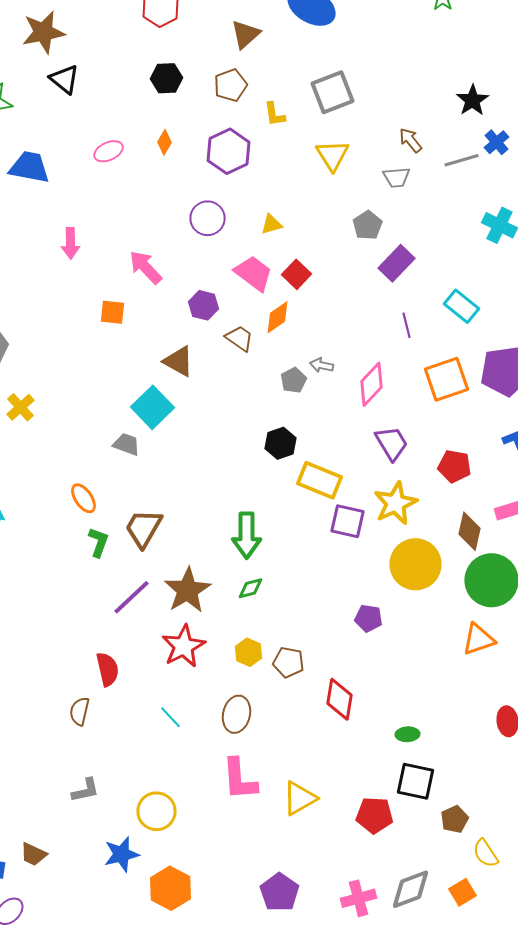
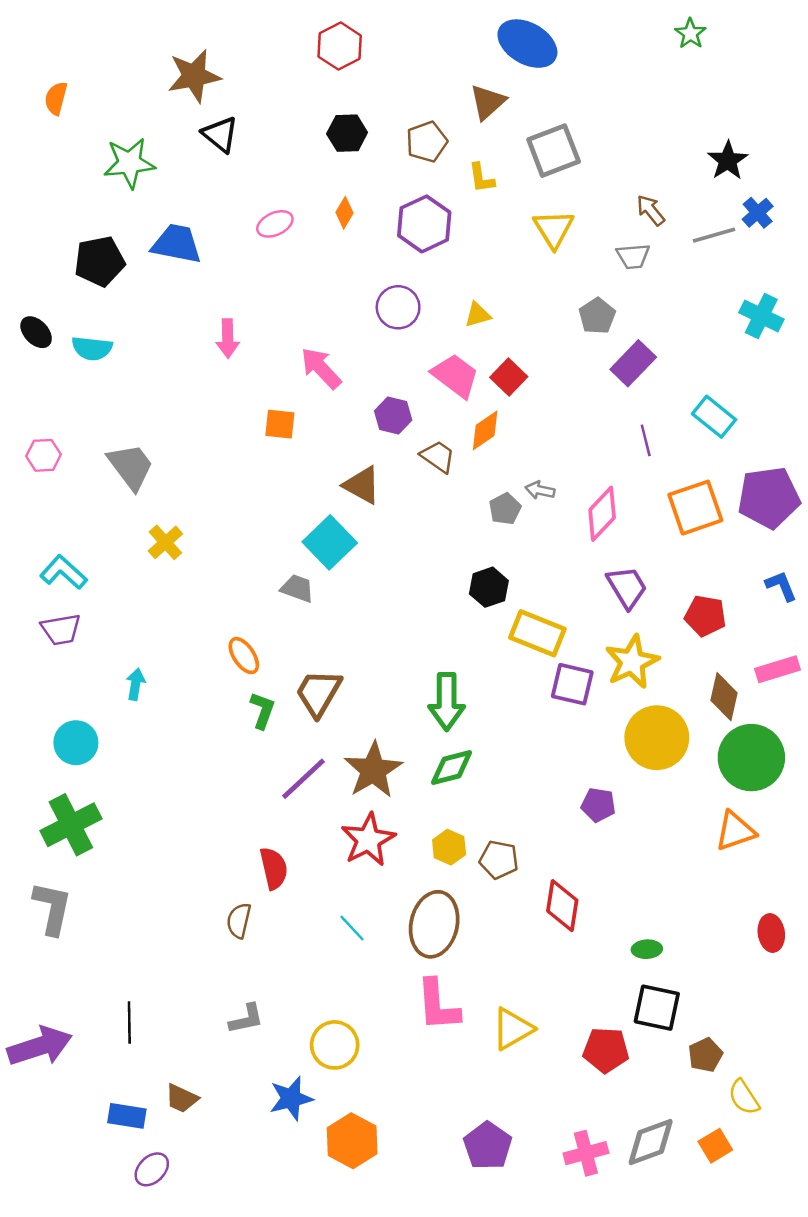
brown triangle: (246, 34) -> (488, 102), moved
green diamond: (250, 588) -> (452, 768), size x1.4
brown ellipse: (236, 714) -> (434, 924), size x1.4

